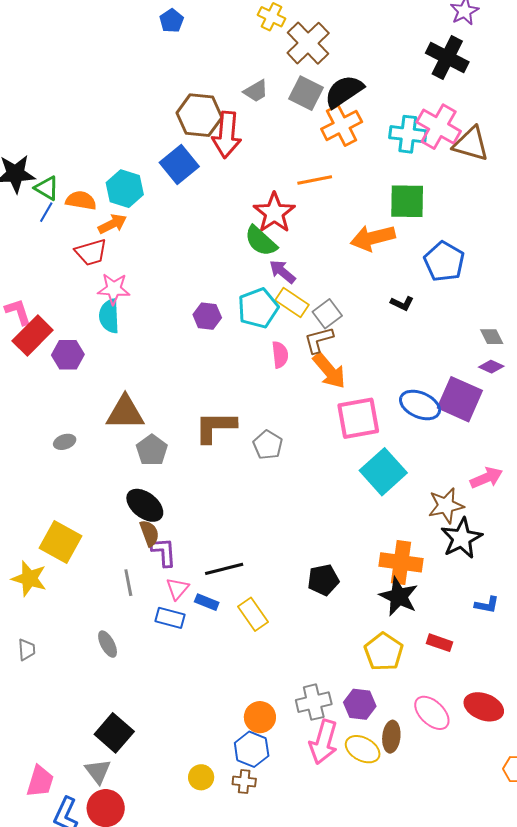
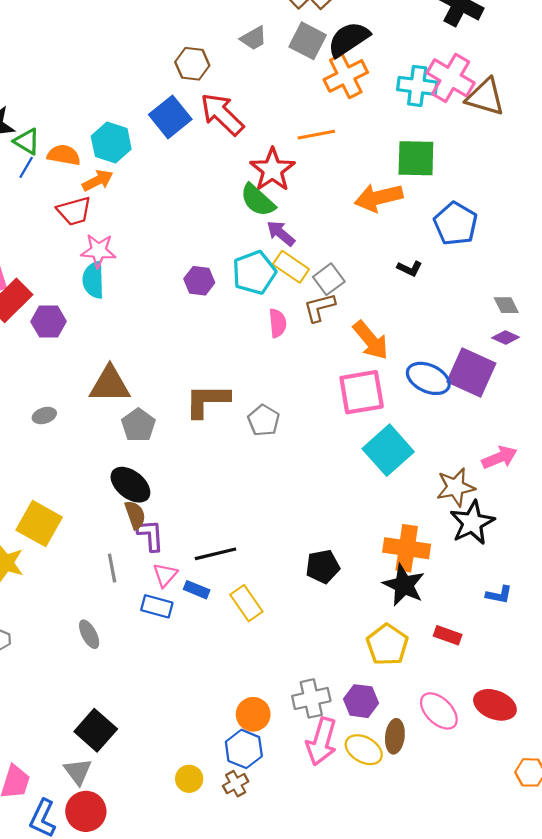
brown hexagon: (199, 115) -> (192, 64), size x0.7
red arrow: (227, 135) -> (222, 114), moved, turned 129
orange arrow: (329, 371) -> (371, 340), moved
brown cross: (244, 781) -> (236, 784), turned -35

